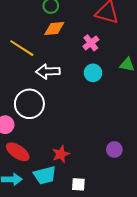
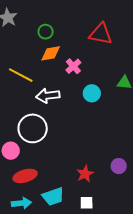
pink cross: (91, 43) -> (73, 66), moved
red ellipse: (18, 152) -> (25, 176), turned -45
red star: (61, 154) -> (85, 174), moved

